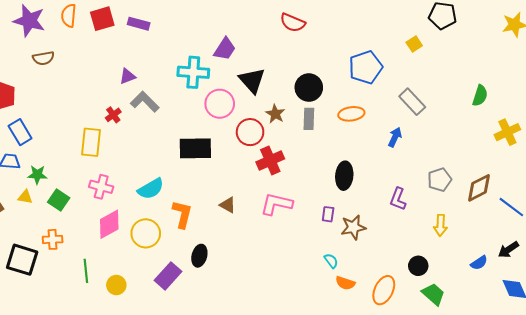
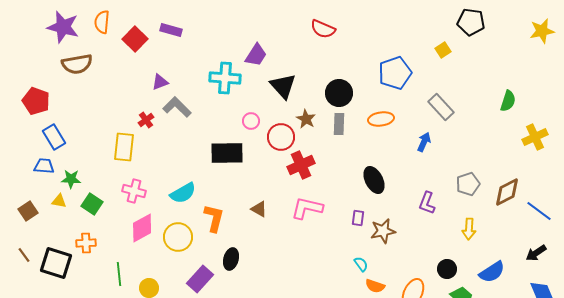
red square: (102, 19) -> (135, 39), moved, turned -30
brown semicircle: (43, 58) -> (77, 64), size x1.4
pink circle: (220, 104) -> (251, 121), moved, size x0.6
black ellipse: (344, 176) -> (374, 180), turned -32
blue semicircle: (479, 263) -> (492, 272), moved, size x1.5

